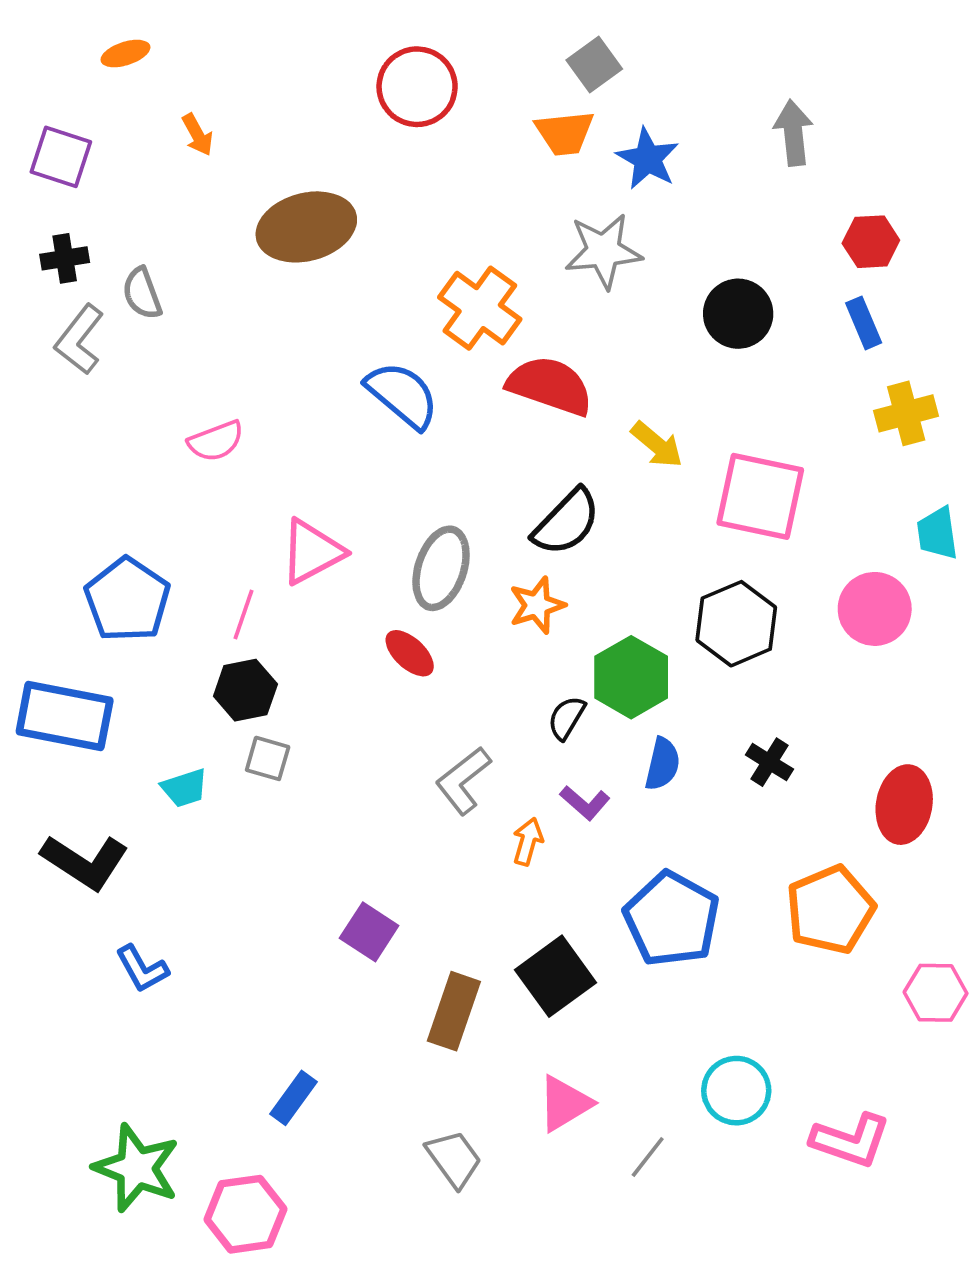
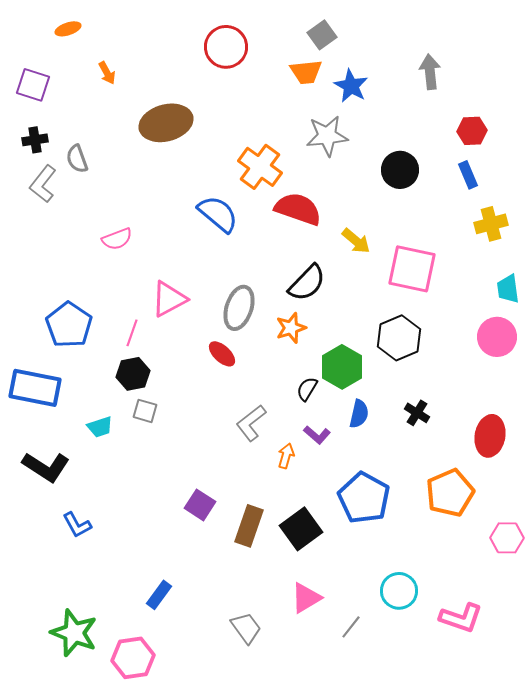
pink circle: (875, 609) -> (497, 337), moved
brown rectangle: (454, 1011) -> (249, 526), moved

